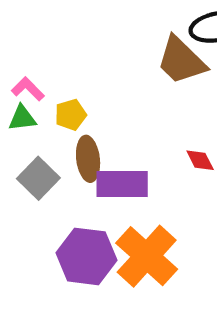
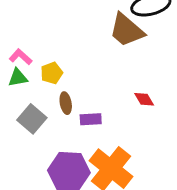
brown ellipse: (88, 159) -> (66, 103), size x0.7
purple rectangle: (122, 184) -> (91, 119), size x0.6

